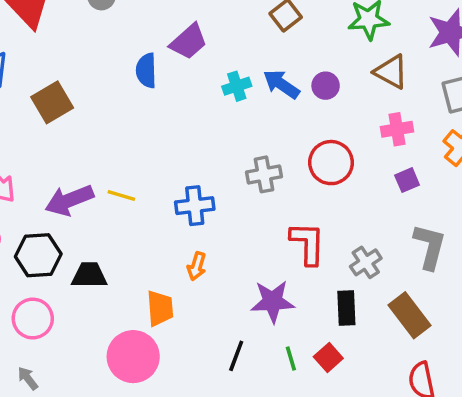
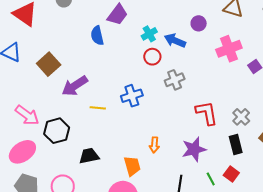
blue arrow: (281, 84) -> (175, 41), moved
pink cross: (397, 129) -> (229, 49), moved, size x1.4
red circle: (331, 163) -> (152, 57), moved, size x0.7
purple arrow: (69, 200) -> (75, 86), moved
blue cross: (195, 206) -> (132, 96), moved
black hexagon: (38, 255) -> (57, 131), moved
orange arrow: (197, 266) -> (154, 145), moved

